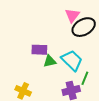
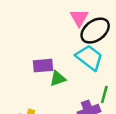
cyan trapezoid: (72, 60) -> (89, 58), moved

